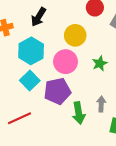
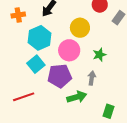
gray arrow: (101, 104) -> (92, 78), moved
green arrow: (79, 113) -> (77, 97), turned -102

